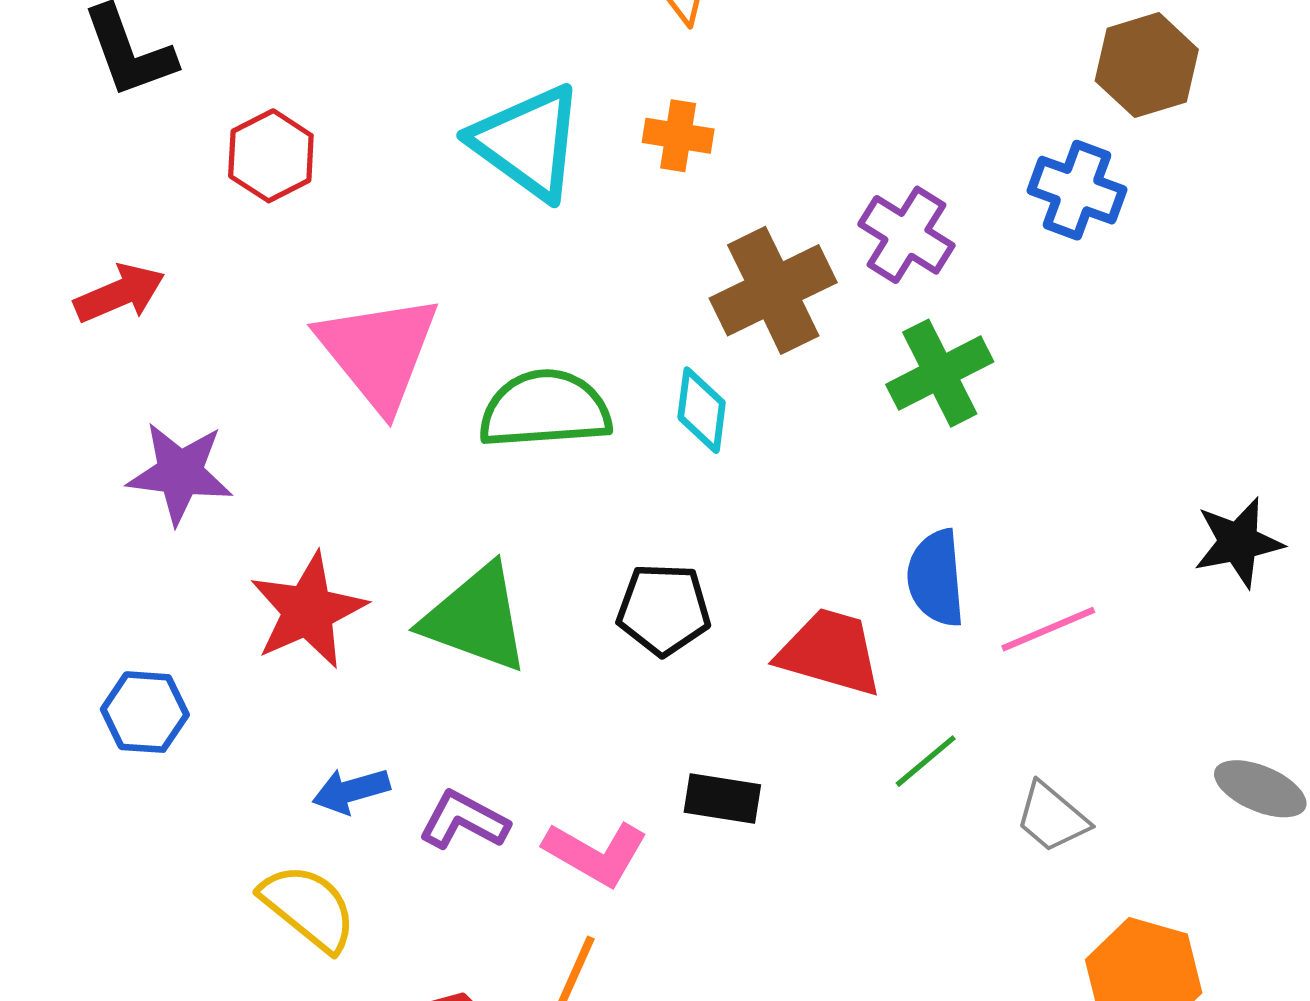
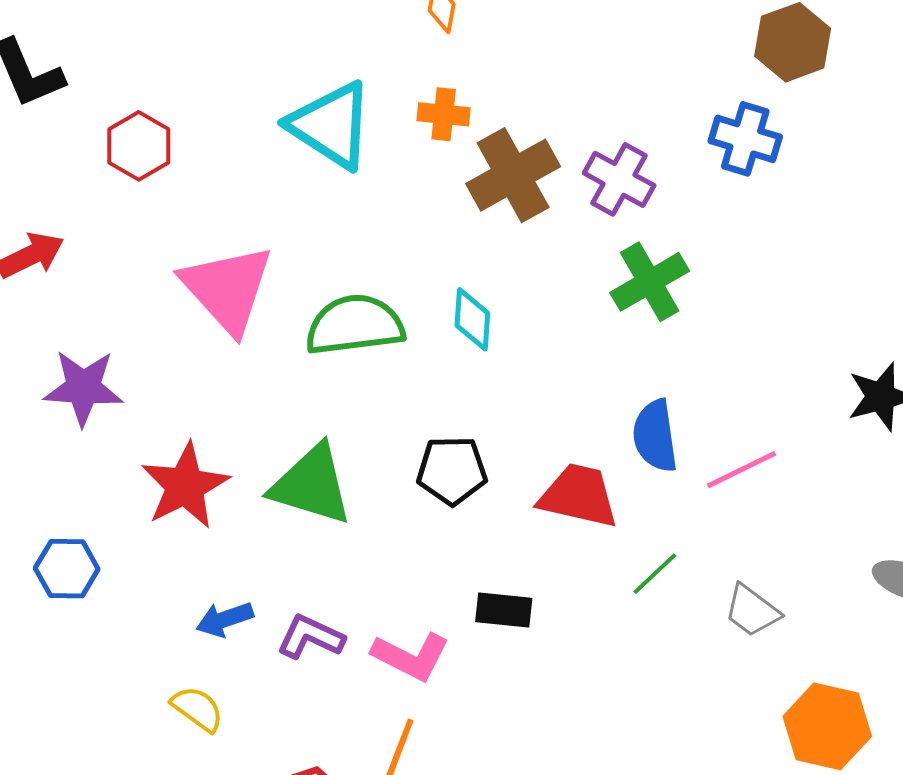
brown cross: (773, 290) -> (513, 175), moved
yellow semicircle: (308, 908) -> (197, 709), size x0.7

